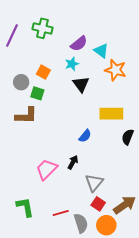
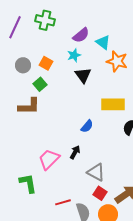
gray circle: (21, 82) -> (23, 65), moved
green square: (37, 93) -> (40, 84), turned 32
gray triangle: (94, 183) -> (96, 172), turned -42
green L-shape: (25, 207) -> (28, 183), moved

